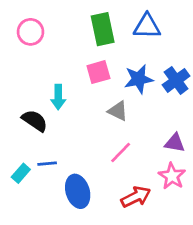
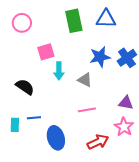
pink square: (98, 72) -> (46, 52), moved
cyan arrow: (58, 97) -> (59, 71), moved
pink line: (121, 152) -> (87, 110), turned 36
cyan rectangle: (21, 173) -> (15, 125), turned -40

